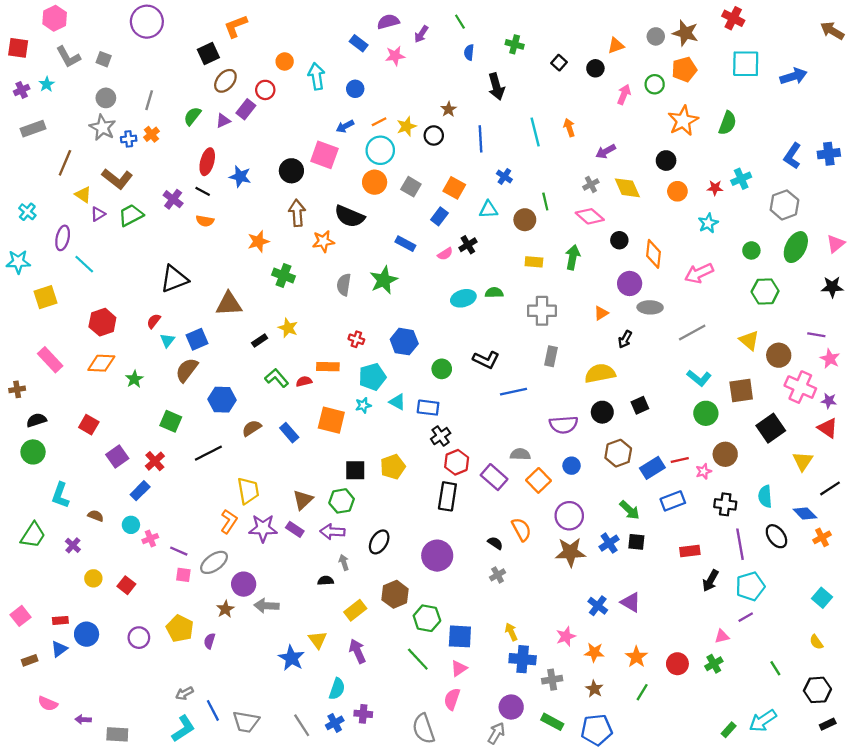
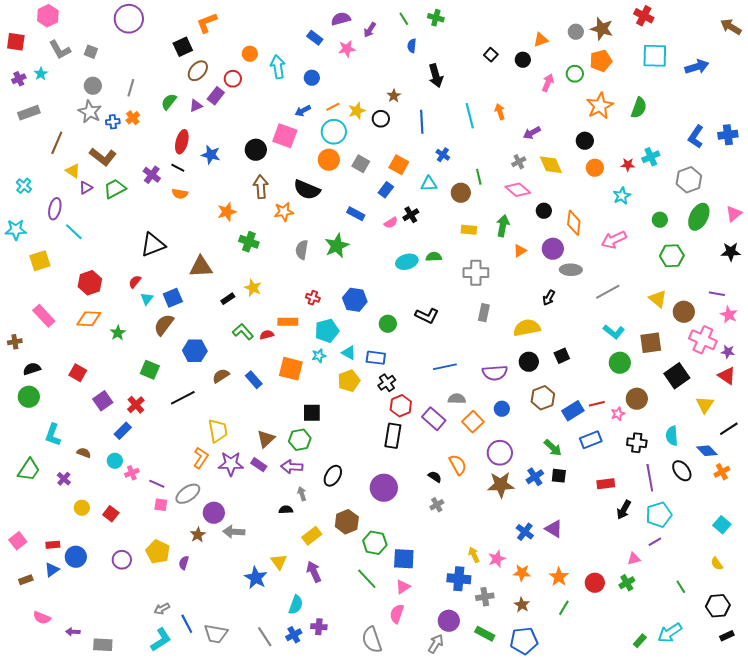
green cross: (515, 44) -> (436, 18), moved
orange triangle: (601, 313) -> (520, 251), moved
blue line: (513, 392) -> (445, 367), moved
yellow pentagon: (393, 467) -> (349, 381), moved
yellow arrow: (511, 632) -> (474, 555), moved

